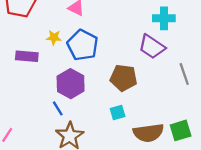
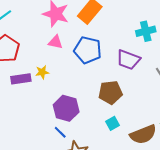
cyan cross: (164, 18) -> (146, 31), moved
blue pentagon: (83, 45) -> (88, 50), moved
purple rectangle: (27, 56) -> (21, 79), moved

